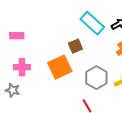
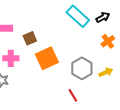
brown square: (75, 46) -> (30, 38), moved

